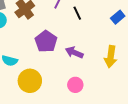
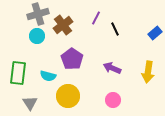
purple pentagon: (46, 41) -> (72, 59), moved

